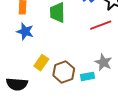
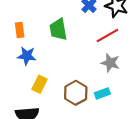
gray star: (103, 62) -> (110, 63), moved
yellow rectangle: (41, 63) -> (40, 84), moved

